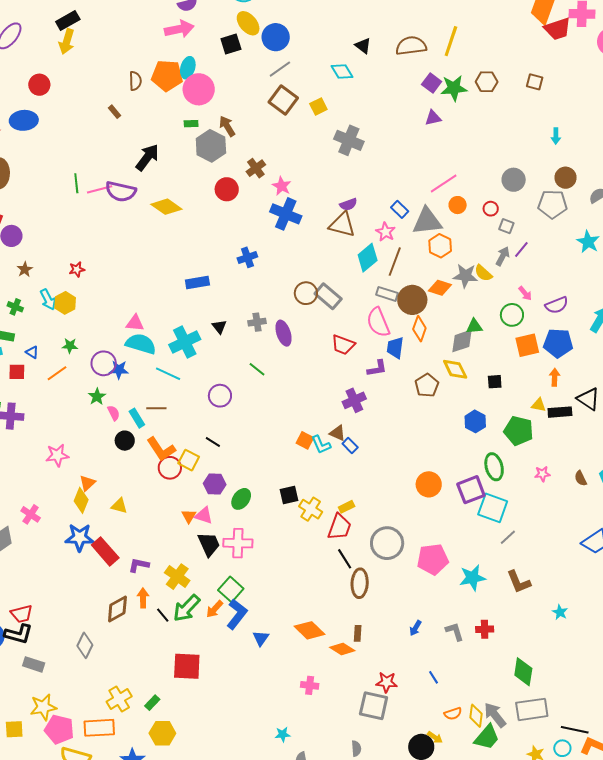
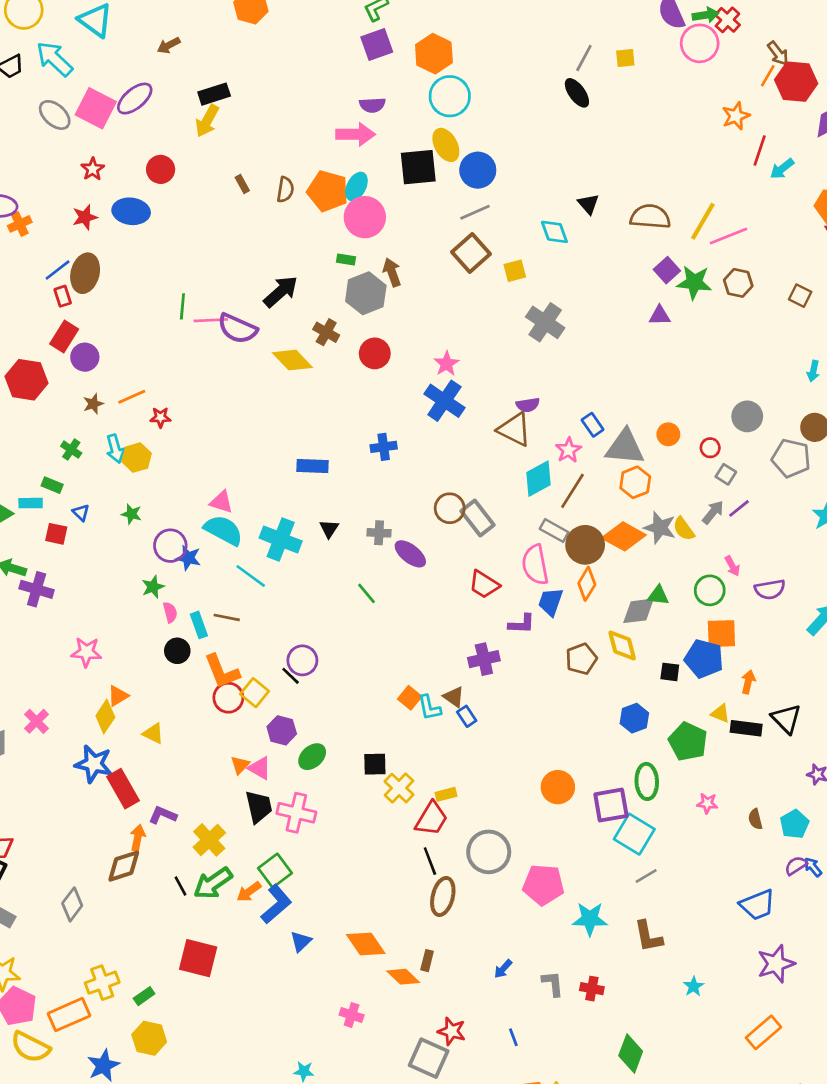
black square: (231, 44) -> (418, 167), size x1.4
brown rectangle: (115, 112) -> (242, 184), moved
brown cross: (256, 168) -> (326, 332), moved, turned -36
pink line: (444, 184) -> (728, 236), moved
orange diamond: (440, 288) -> (624, 536), size x1.4
purple ellipse: (284, 333) -> (410, 554), turned -45
cyan cross: (185, 342) -> (281, 540), turned 36
blue pentagon: (558, 343) -> (704, 659), moved
orange line: (57, 373) -> (132, 397), moved
purple circle: (220, 396) -> (302, 660), moved
orange arrow: (143, 598) -> (138, 838), moved
orange rectangle: (99, 728) -> (69, 1015), turned -32

